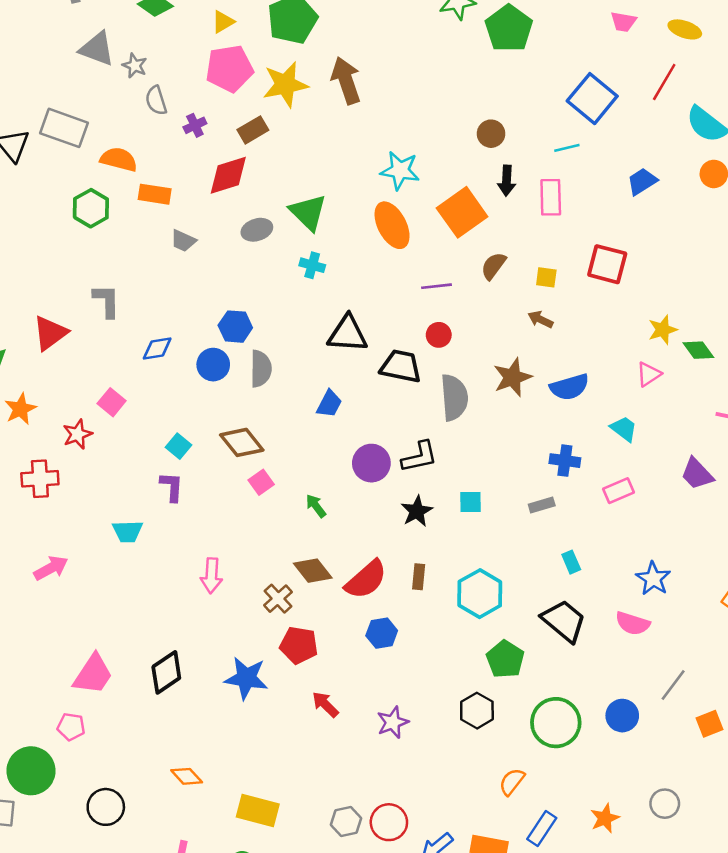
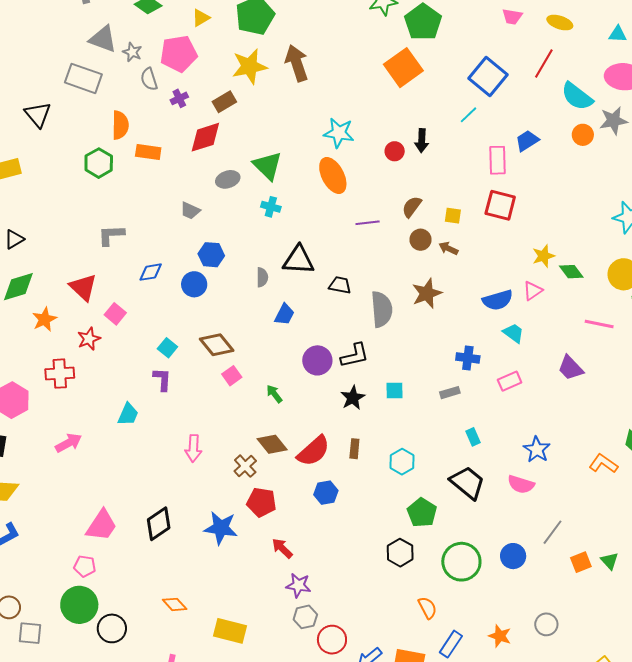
pink pentagon: (229, 69) -> (179, 54), moved
gray rectangle: (64, 128) -> (83, 78), moved
brown circle: (491, 134) -> (420, 240), moved
cyan line: (567, 148) -> (469, 115), turned -30
orange semicircle: (119, 159) -> (120, 125), turned 76
pink rectangle: (551, 197) -> (498, 160), moved
orange square: (462, 212) -> (403, 68), moved
gray trapezoid: (183, 241) -> (190, 211), moved
gray L-shape: (107, 301) -> (111, 235), turned -92
red triangle: (50, 333) -> (83, 287), moved, turned -40
red circle: (439, 335) -> (395, 151), moved
black trapezoid: (401, 366) -> (340, 285), size x0.7
gray semicircle: (261, 369) -> (262, 277), moved, size x0.7
blue semicircle: (570, 387) -> (498, 300), moved
cyan trapezoid: (128, 531) -> (128, 414), turned -65
cyan hexagon: (480, 594) -> (402, 462), size x0.7
purple star: (393, 722) -> (298, 585), moved, turned 30
green circle: (31, 771) -> (79, 605), moved
orange semicircle: (512, 782) -> (427, 608), turned 115
orange star: (605, 818) -> (500, 636), turned -30
gray hexagon: (346, 821) -> (305, 617), moved

